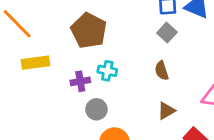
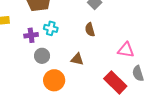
brown triangle: (166, 111) -> (77, 59), moved, turned 40

